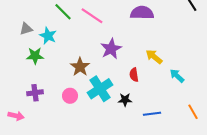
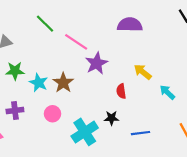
pink line: (92, 16) -> (76, 42), moved
cyan star: (48, 36) -> (39, 83), moved
cyan cross: (100, 89) -> (85, 132), moved

